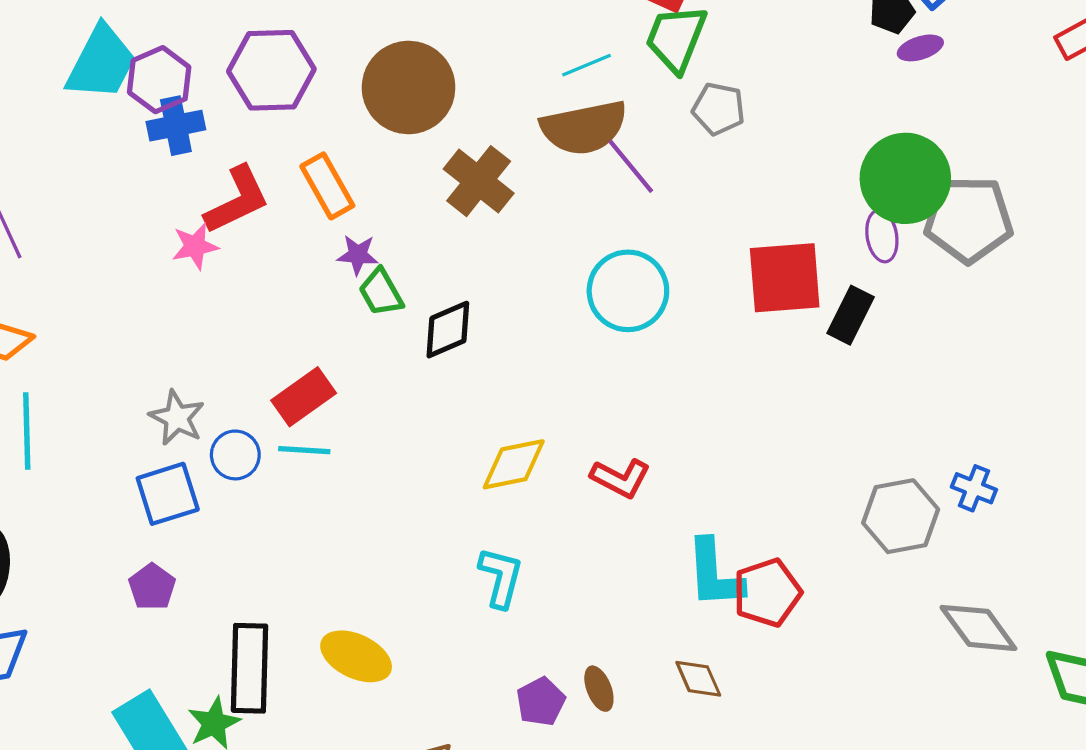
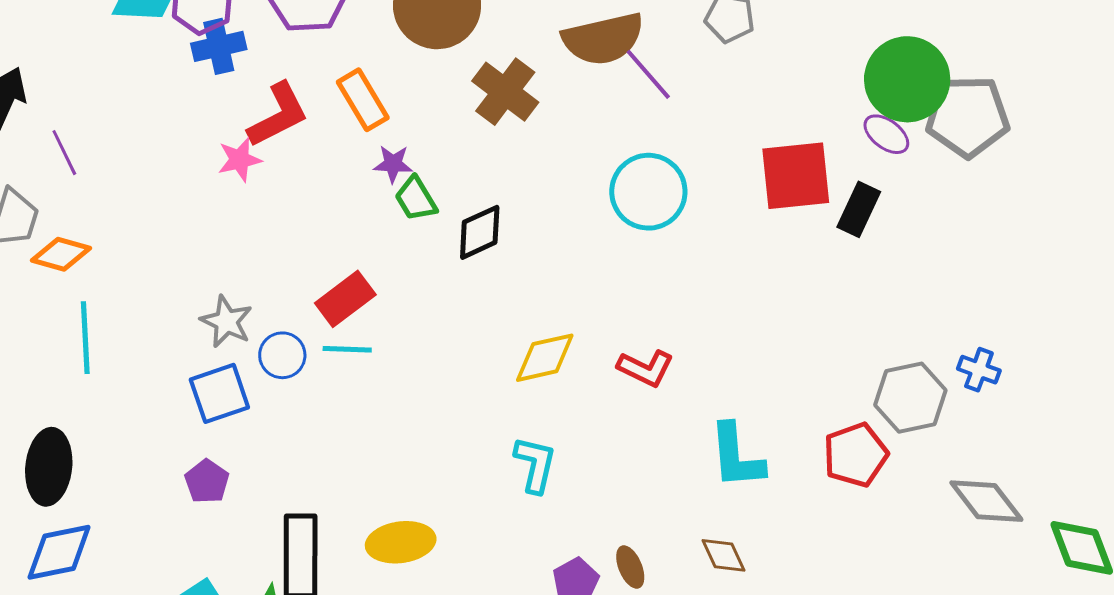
purple ellipse: (882, 236) -> (886, 134), turned -42
red pentagon: (767, 593) -> (856, 455), moved
yellow ellipse: (356, 656) -> (401, 542), turned -32

